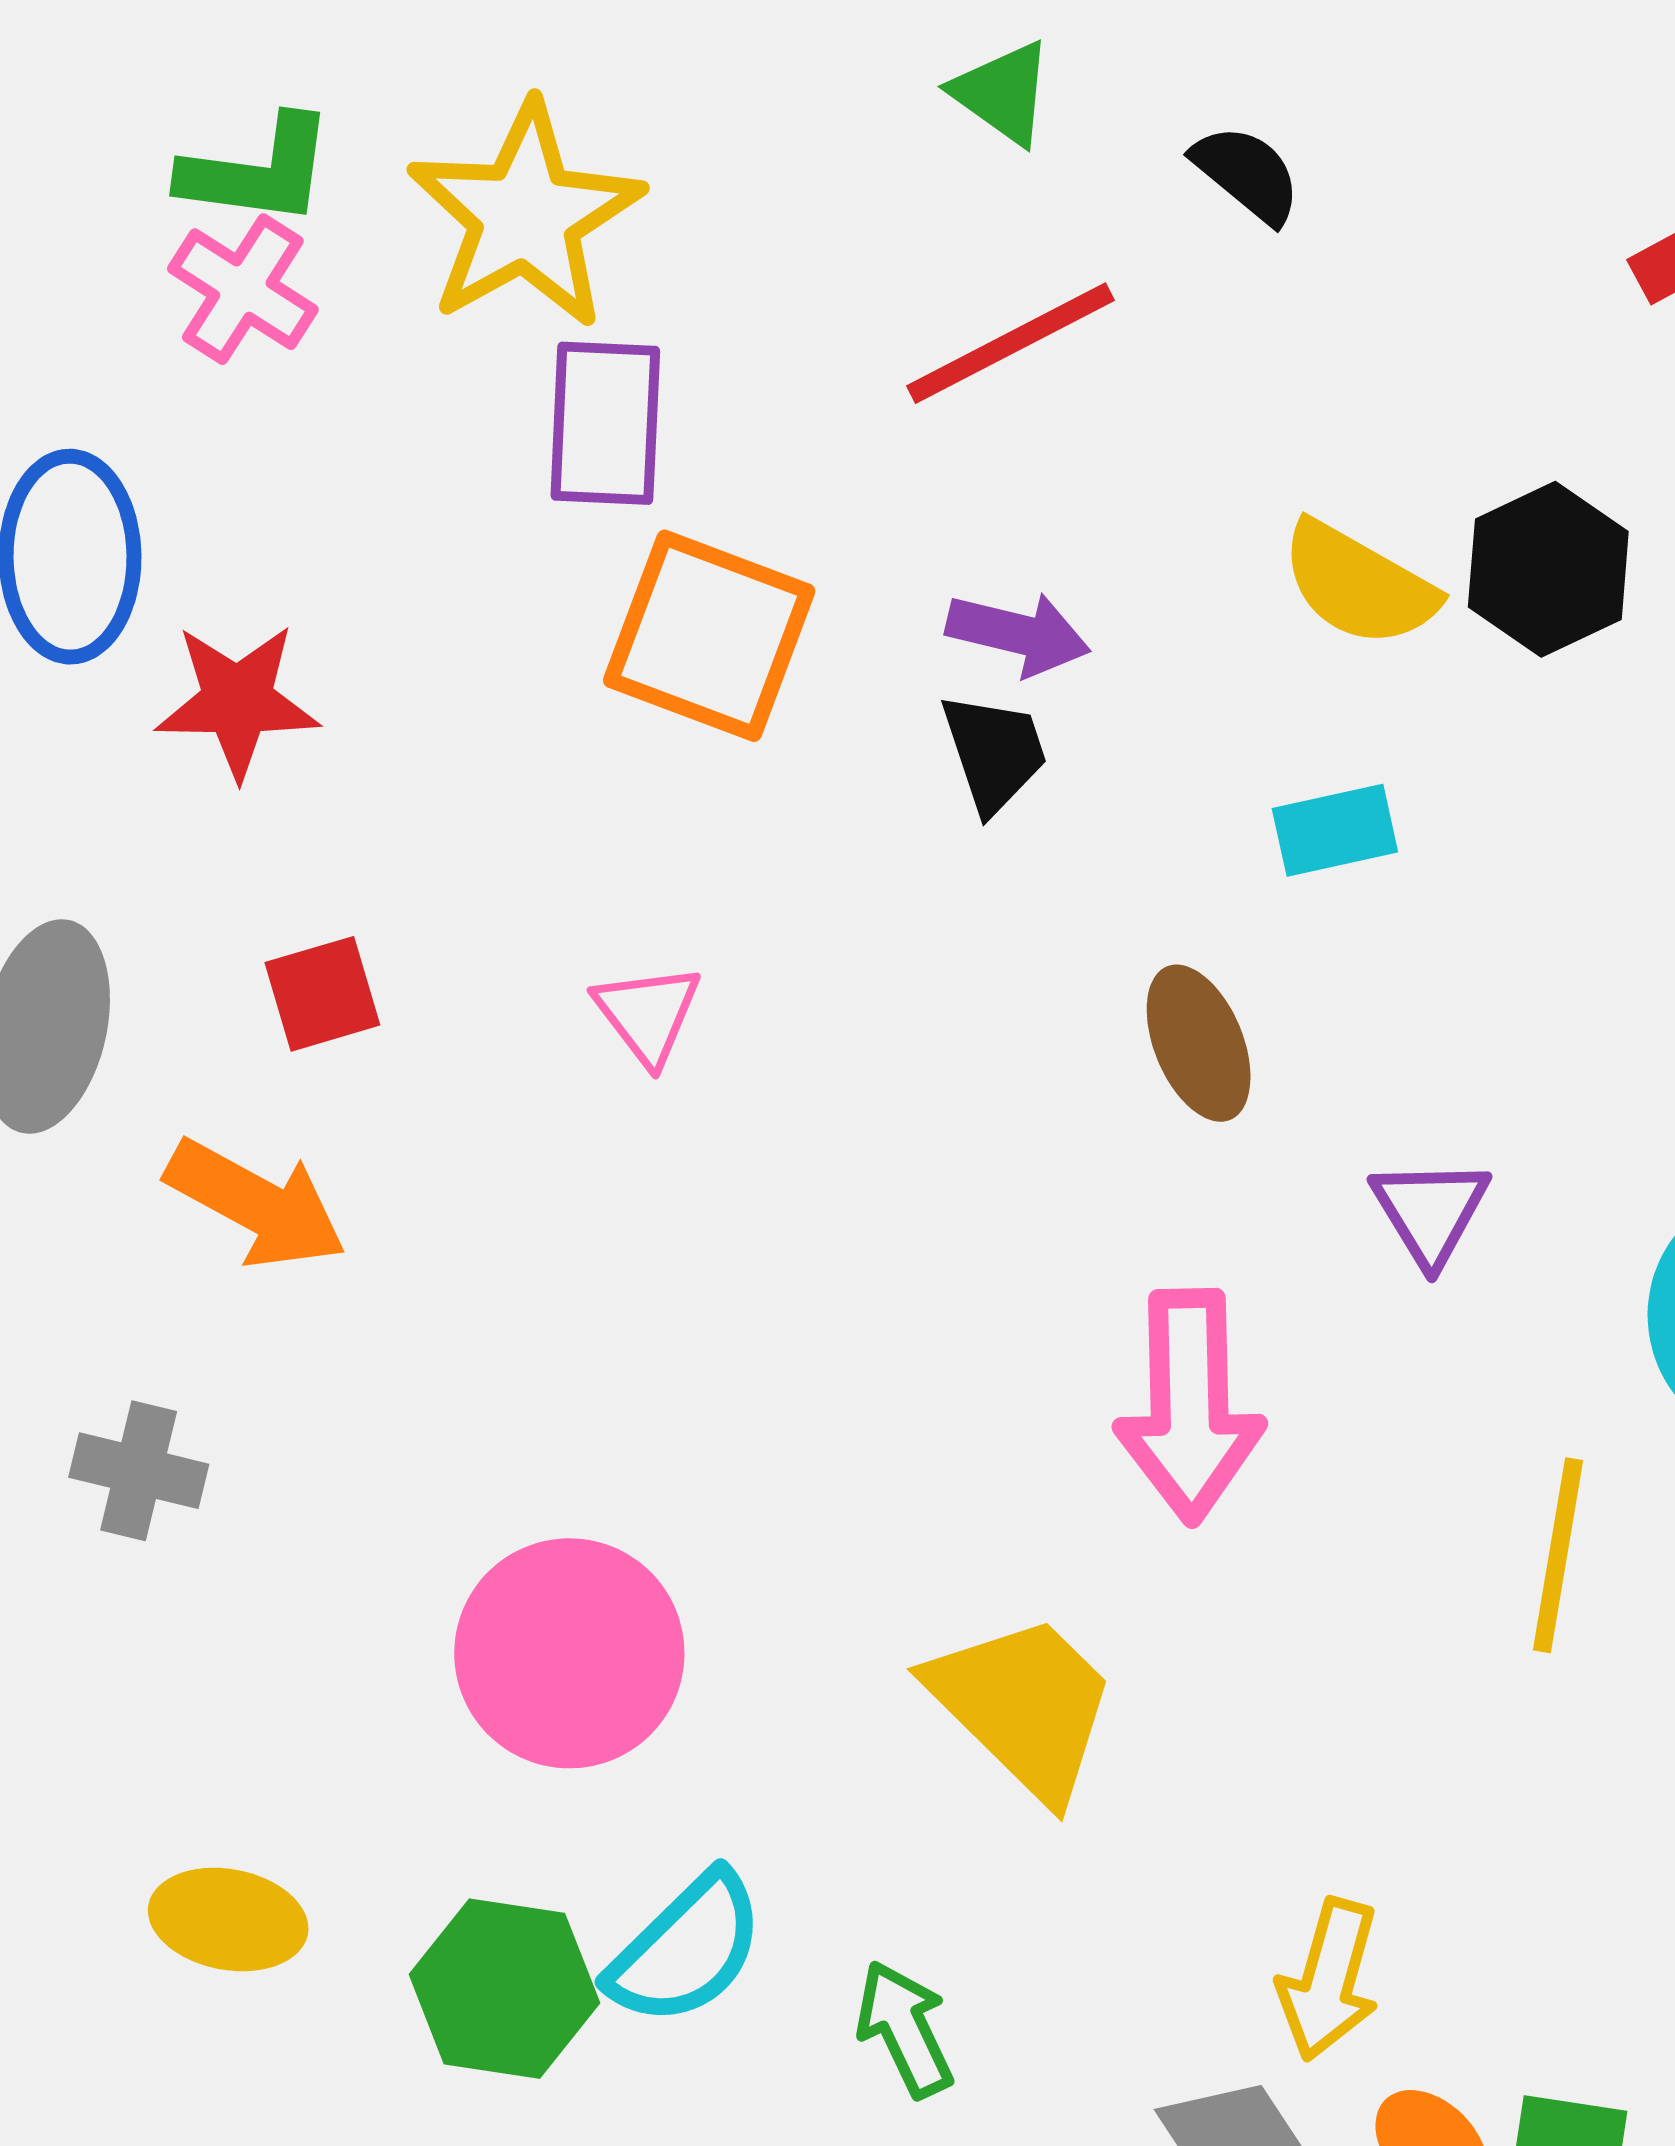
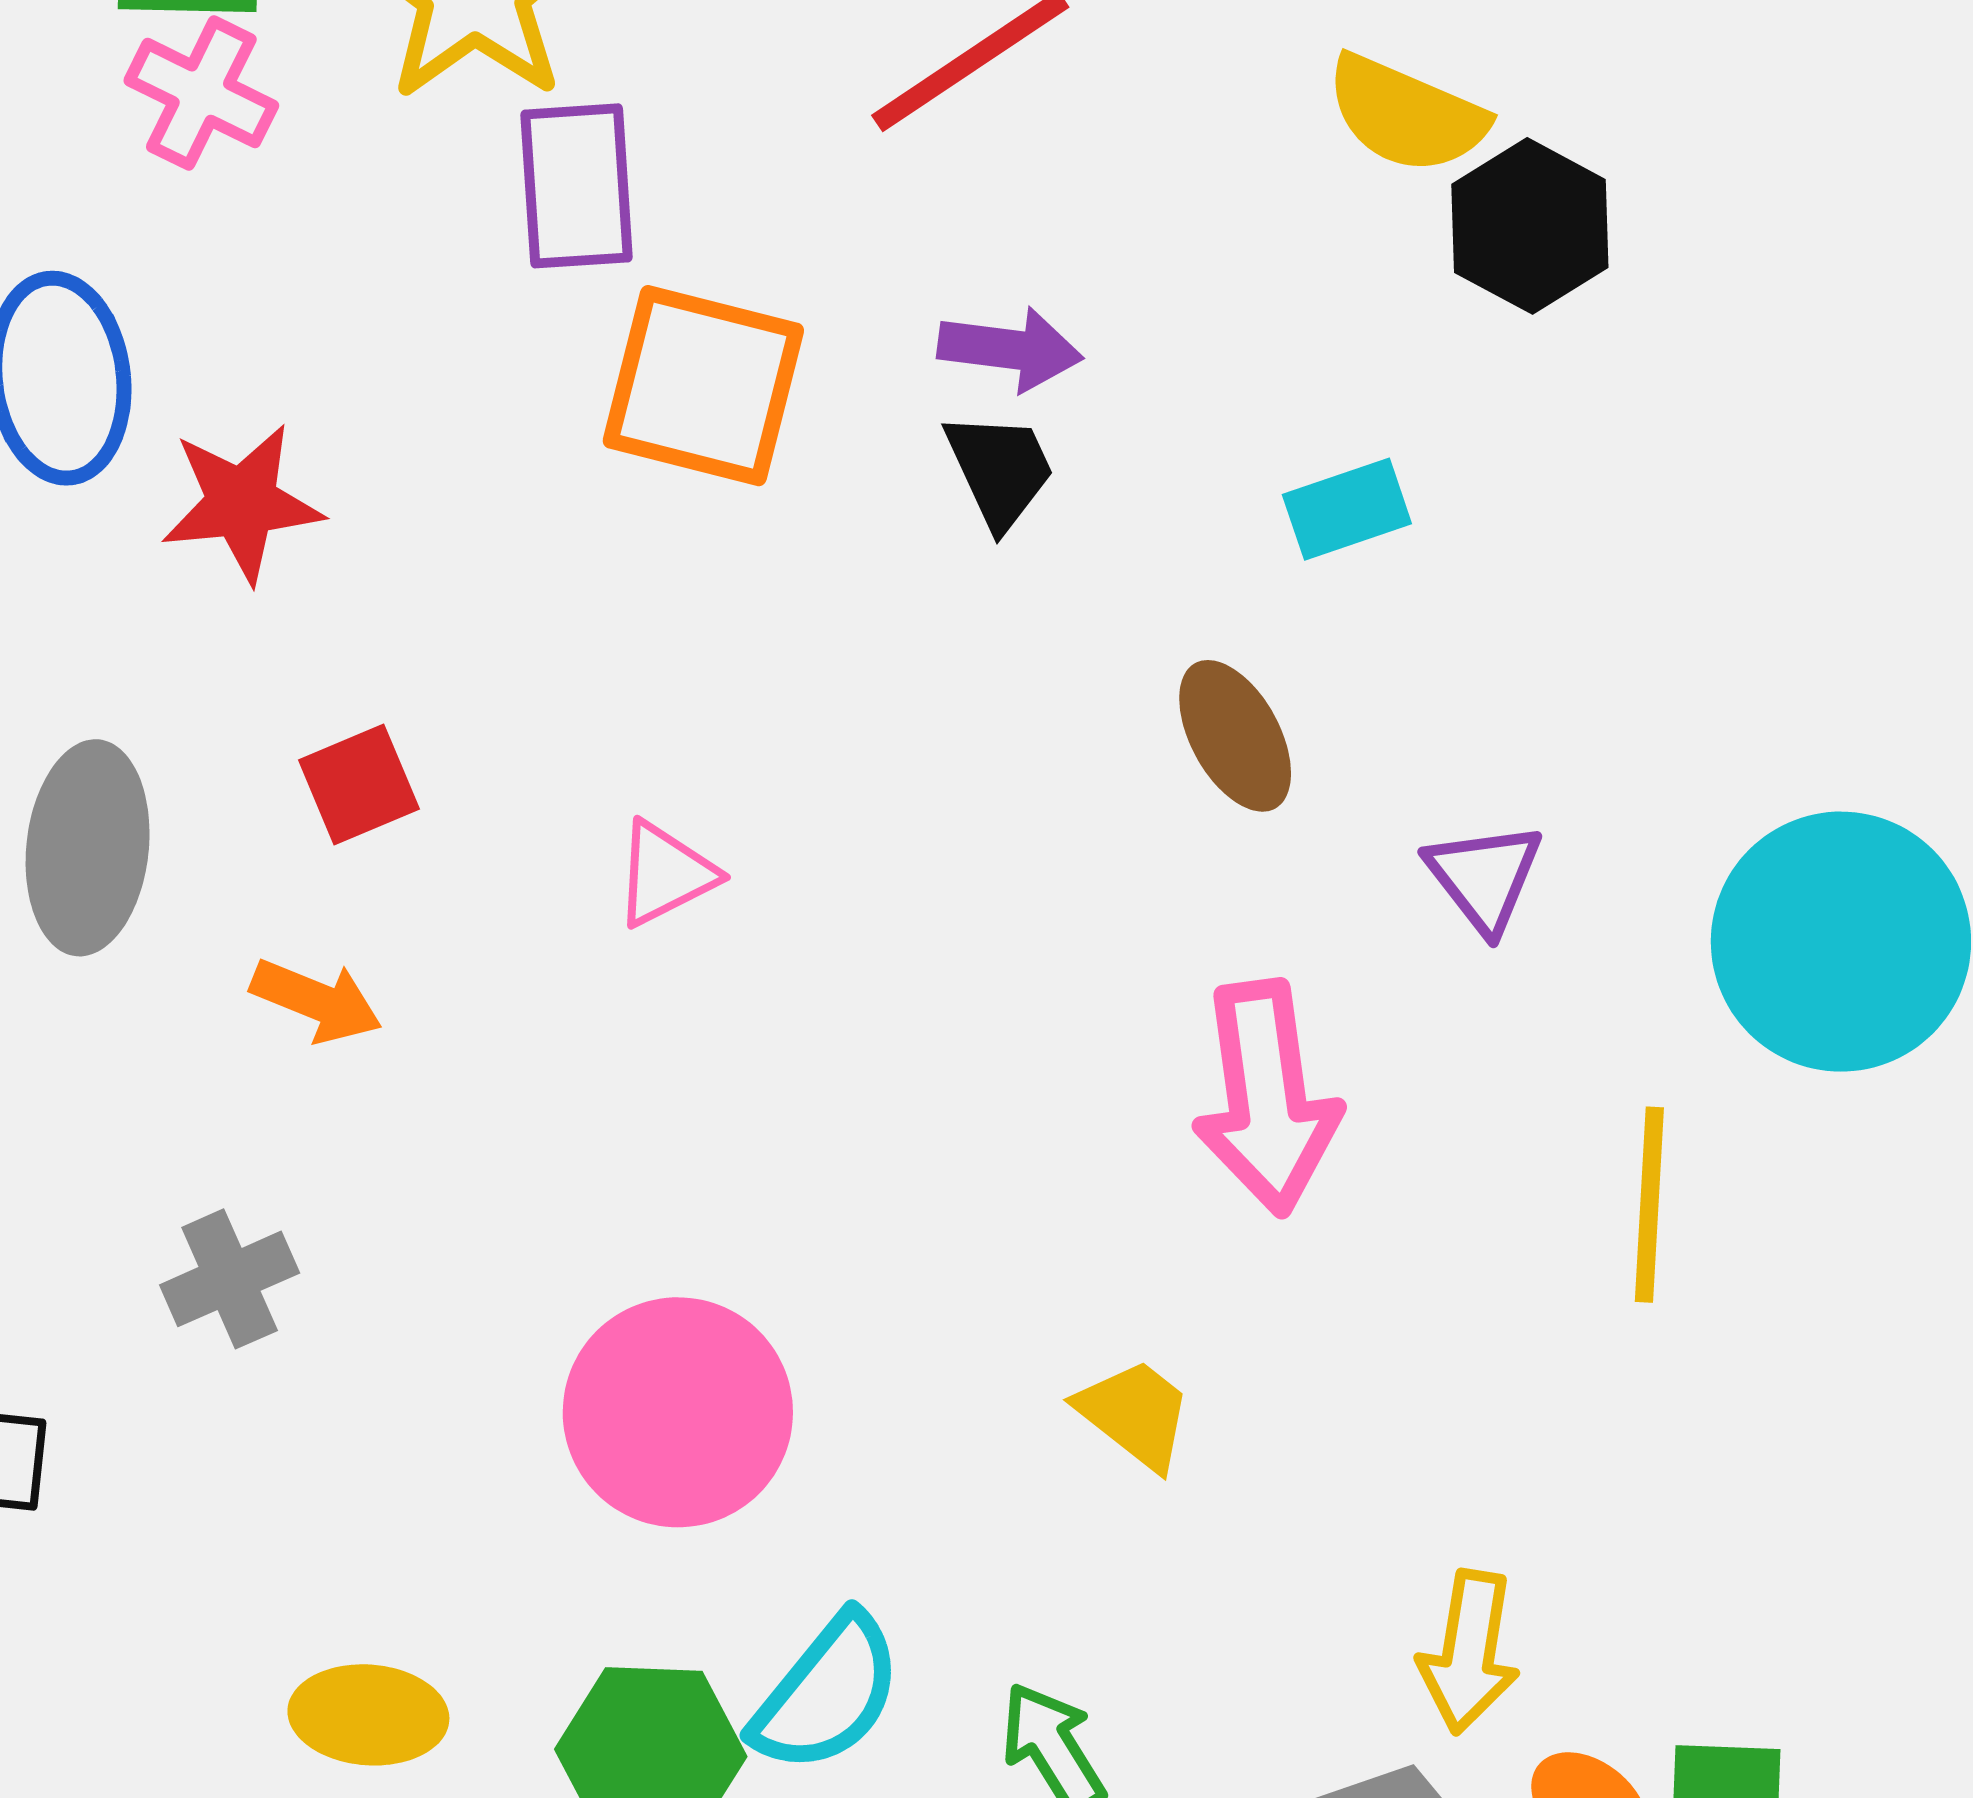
yellow semicircle: (1359, 584) -> (1406, 114), moved
pink triangle: (648, 1014) -> (665, 874), moved, turned 47
orange arrow: (256, 1204) -> (316, 1001), size x0.7
gray cross: (139, 1471) -> (230, 1279), turned -31
yellow trapezoid: (1023, 1706) -> (1135, 1414), size x0.6

